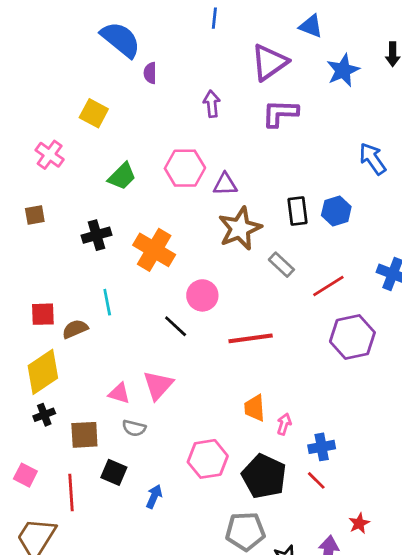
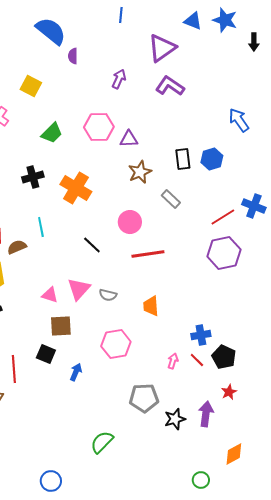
blue star: (343, 70) -> (225, 20), moved, turned -30
purple arrow: (212, 104) -> (119, 79), turned 30
purple L-shape: (280, 113) -> (170, 86), turned 32
brown star: (240, 228) -> (140, 172), size x0.7
red line: (328, 286) -> (223, 217), moved
pink circle: (202, 295) -> (130, 222), moved
pink arrow: (284, 424) -> (173, 361), moved
gray semicircle: (134, 428) -> (108, 295), moved
brown square: (84, 435) -> (61, 326), moved
black pentagon: (264, 476) -> (224, 357), moved, size x0.7

